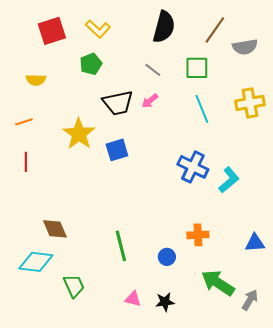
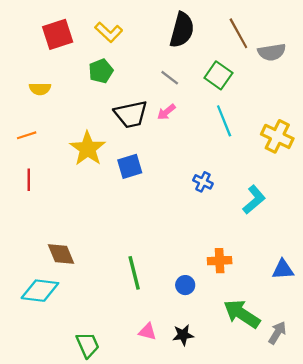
brown line: (215, 30) -> (238, 33), turned -64
green square: (197, 68) -> (218, 75), turned 35
yellow cross: (250, 103) -> (277, 136), moved, turned 36
blue cross: (193, 167) -> (203, 182), moved, size x0.6
green trapezoid: (74, 286) -> (88, 345), moved

